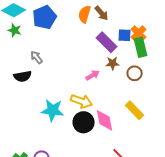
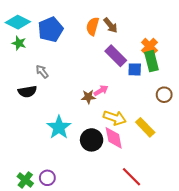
blue square: (125, 35) -> (135, 69), moved
brown star: (113, 63) -> (88, 97), moved
brown circle: (135, 73) -> (164, 95), moved
yellow arrow: (82, 101) -> (115, 118), moved
cyan star: (53, 110) -> (59, 127), turned 30

